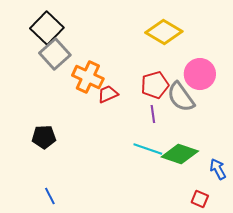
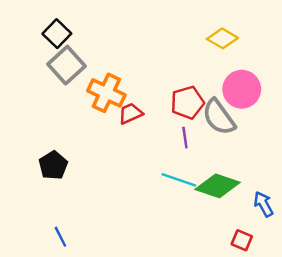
black square: (47, 28) -> (57, 34), size x0.7
yellow diamond: (164, 32) -> (222, 38), moved, size x0.7
black pentagon: (44, 137) -> (53, 165), turned -30

